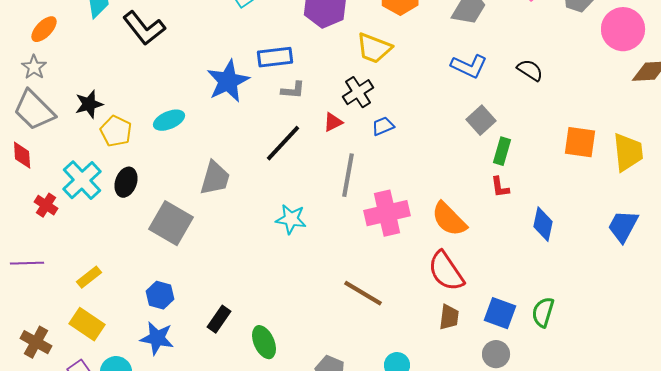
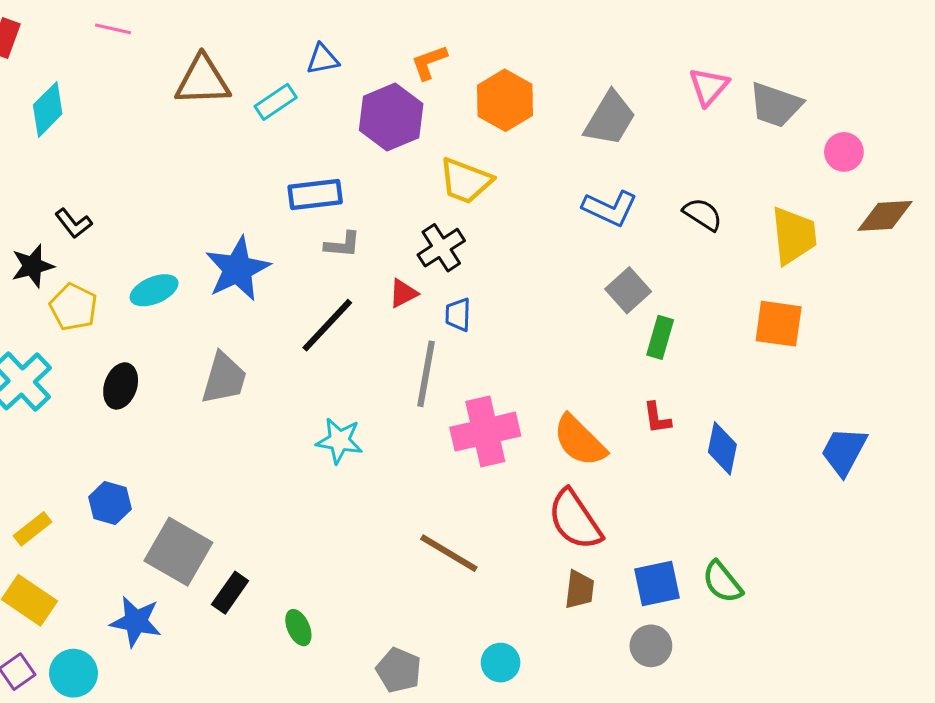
black L-shape: (144, 28) -> (73, 223), moved, size x0.6
pink circle: (623, 29) -> (844, 152), size x0.6
blue star: (228, 81) -> (238, 269), moved
blue trapezoid: (383, 126) -> (458, 315), moved, turned -65
yellow trapezoid: (628, 152) -> (794, 236), moved
black ellipse: (126, 182) -> (121, 386), moved
red L-shape: (500, 187) -> (657, 418), moved
gray square: (171, 223) -> (178, 552), moved
blue hexagon: (160, 295) -> (110, 503), moved
green semicircle: (543, 312) -> (722, 582), turned -56
blue square: (500, 313) -> (657, 584), turned -32
green ellipse: (264, 342) -> (298, 628), size x0.7

